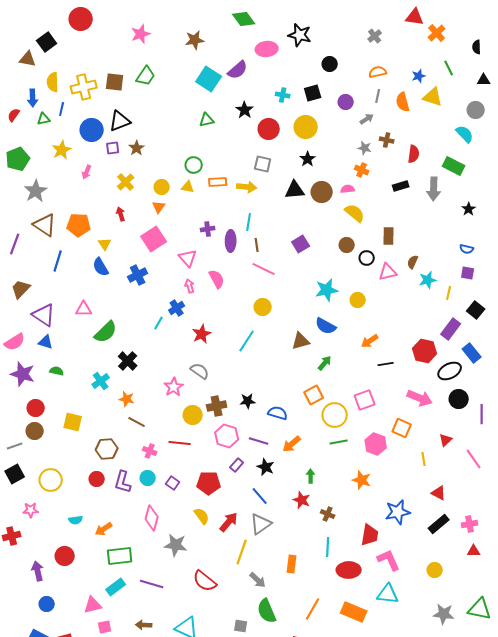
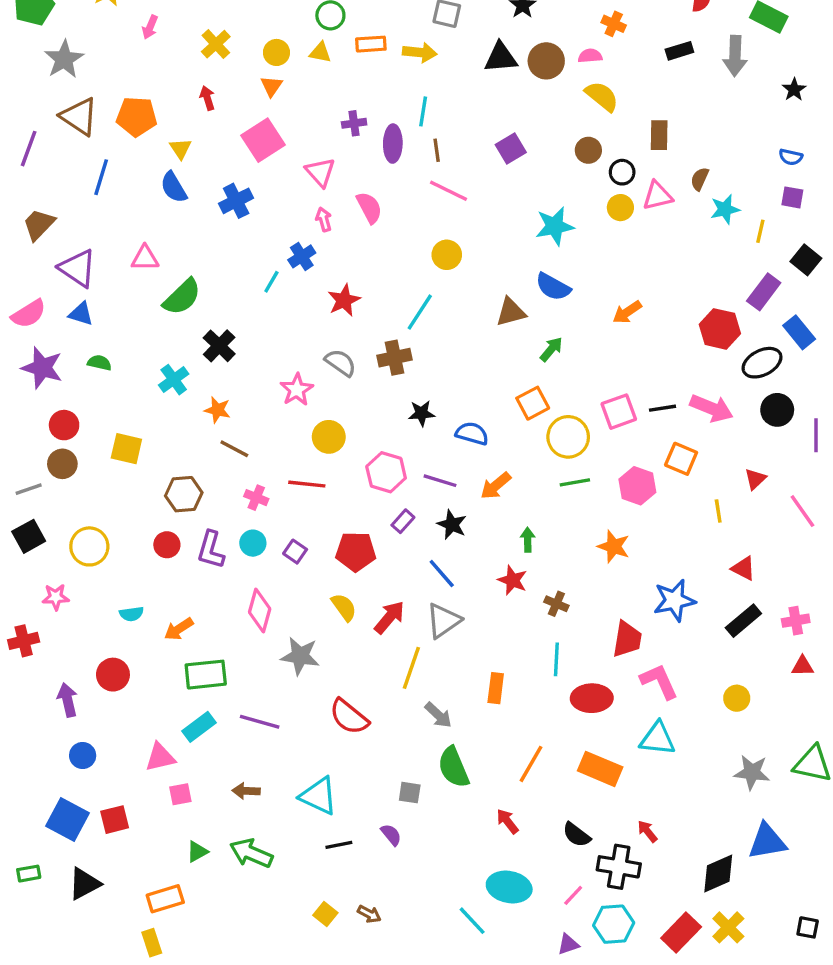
yellow circle: (358, 300) -> (620, 208), moved
black line: (386, 364) -> (663, 408), moved
brown cross: (217, 406) -> (394, 358), moved

